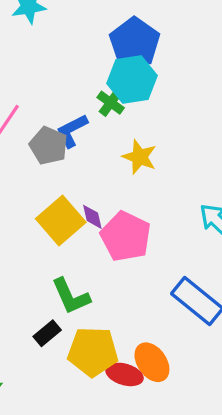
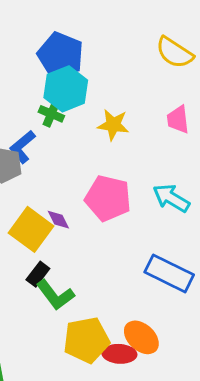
yellow star: (140, 157) -> (113, 125), moved
pink pentagon: (126, 236) -> (108, 198), moved
black rectangle: (47, 333) -> (38, 274), moved

